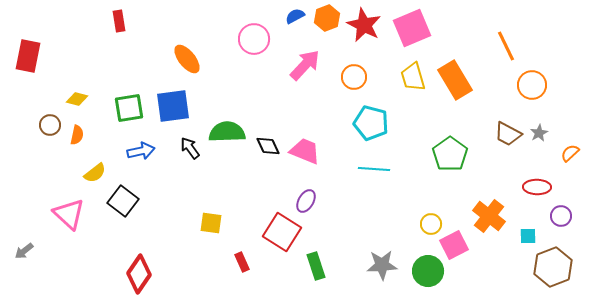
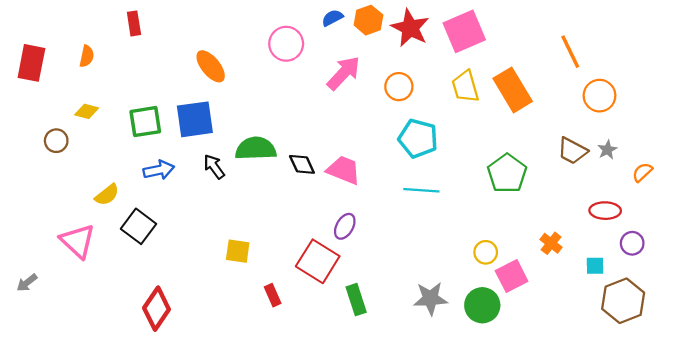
orange semicircle: (77, 135) -> (87, 56), moved
orange cross: (489, 216) -> (551, 243), size x0.6

